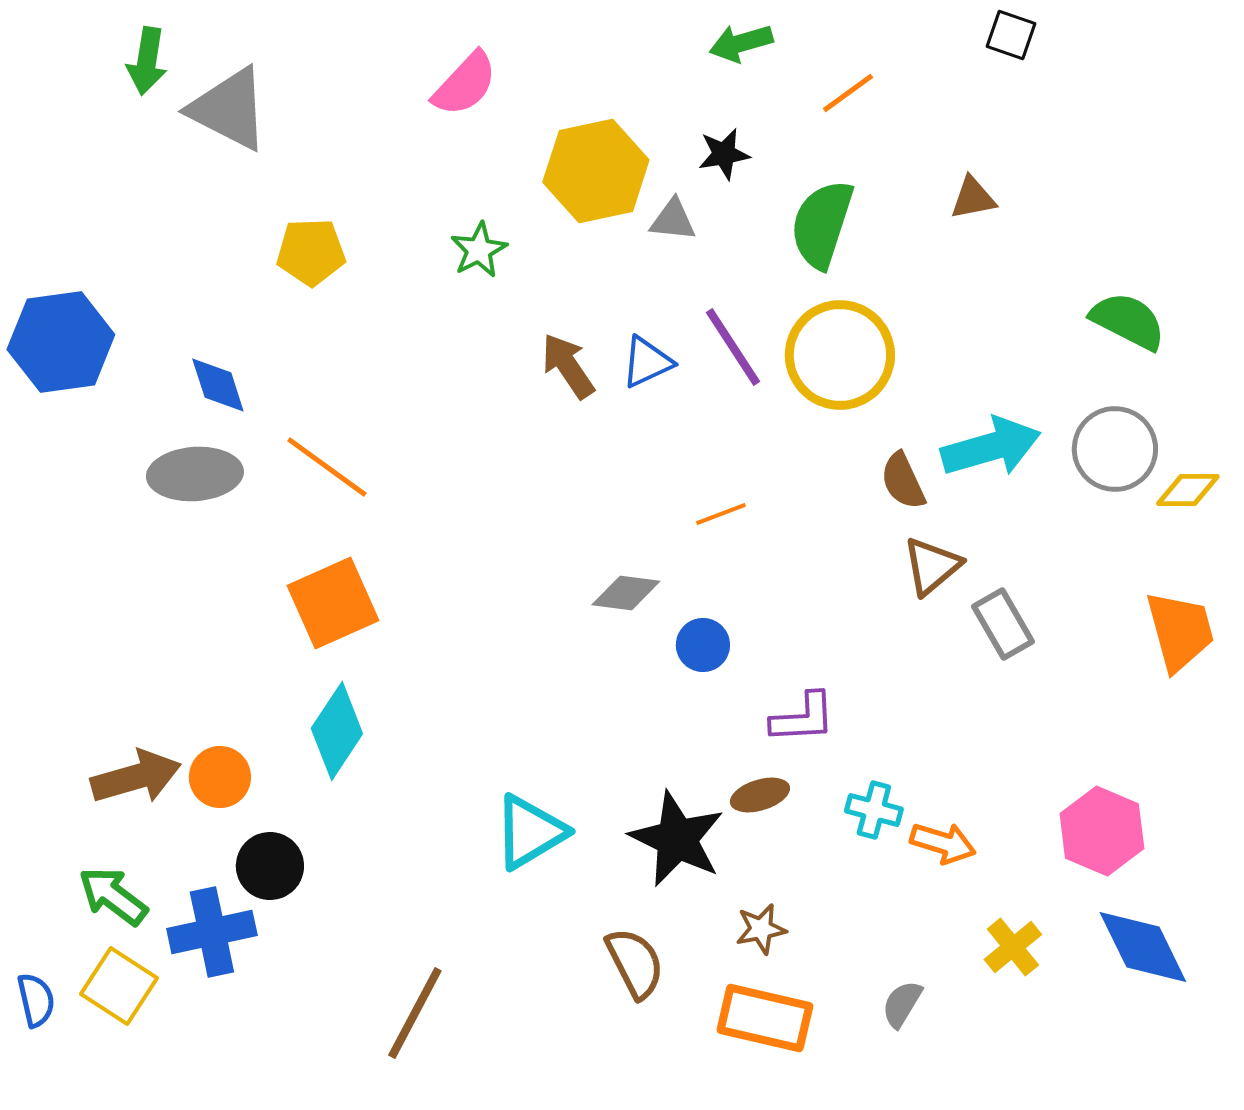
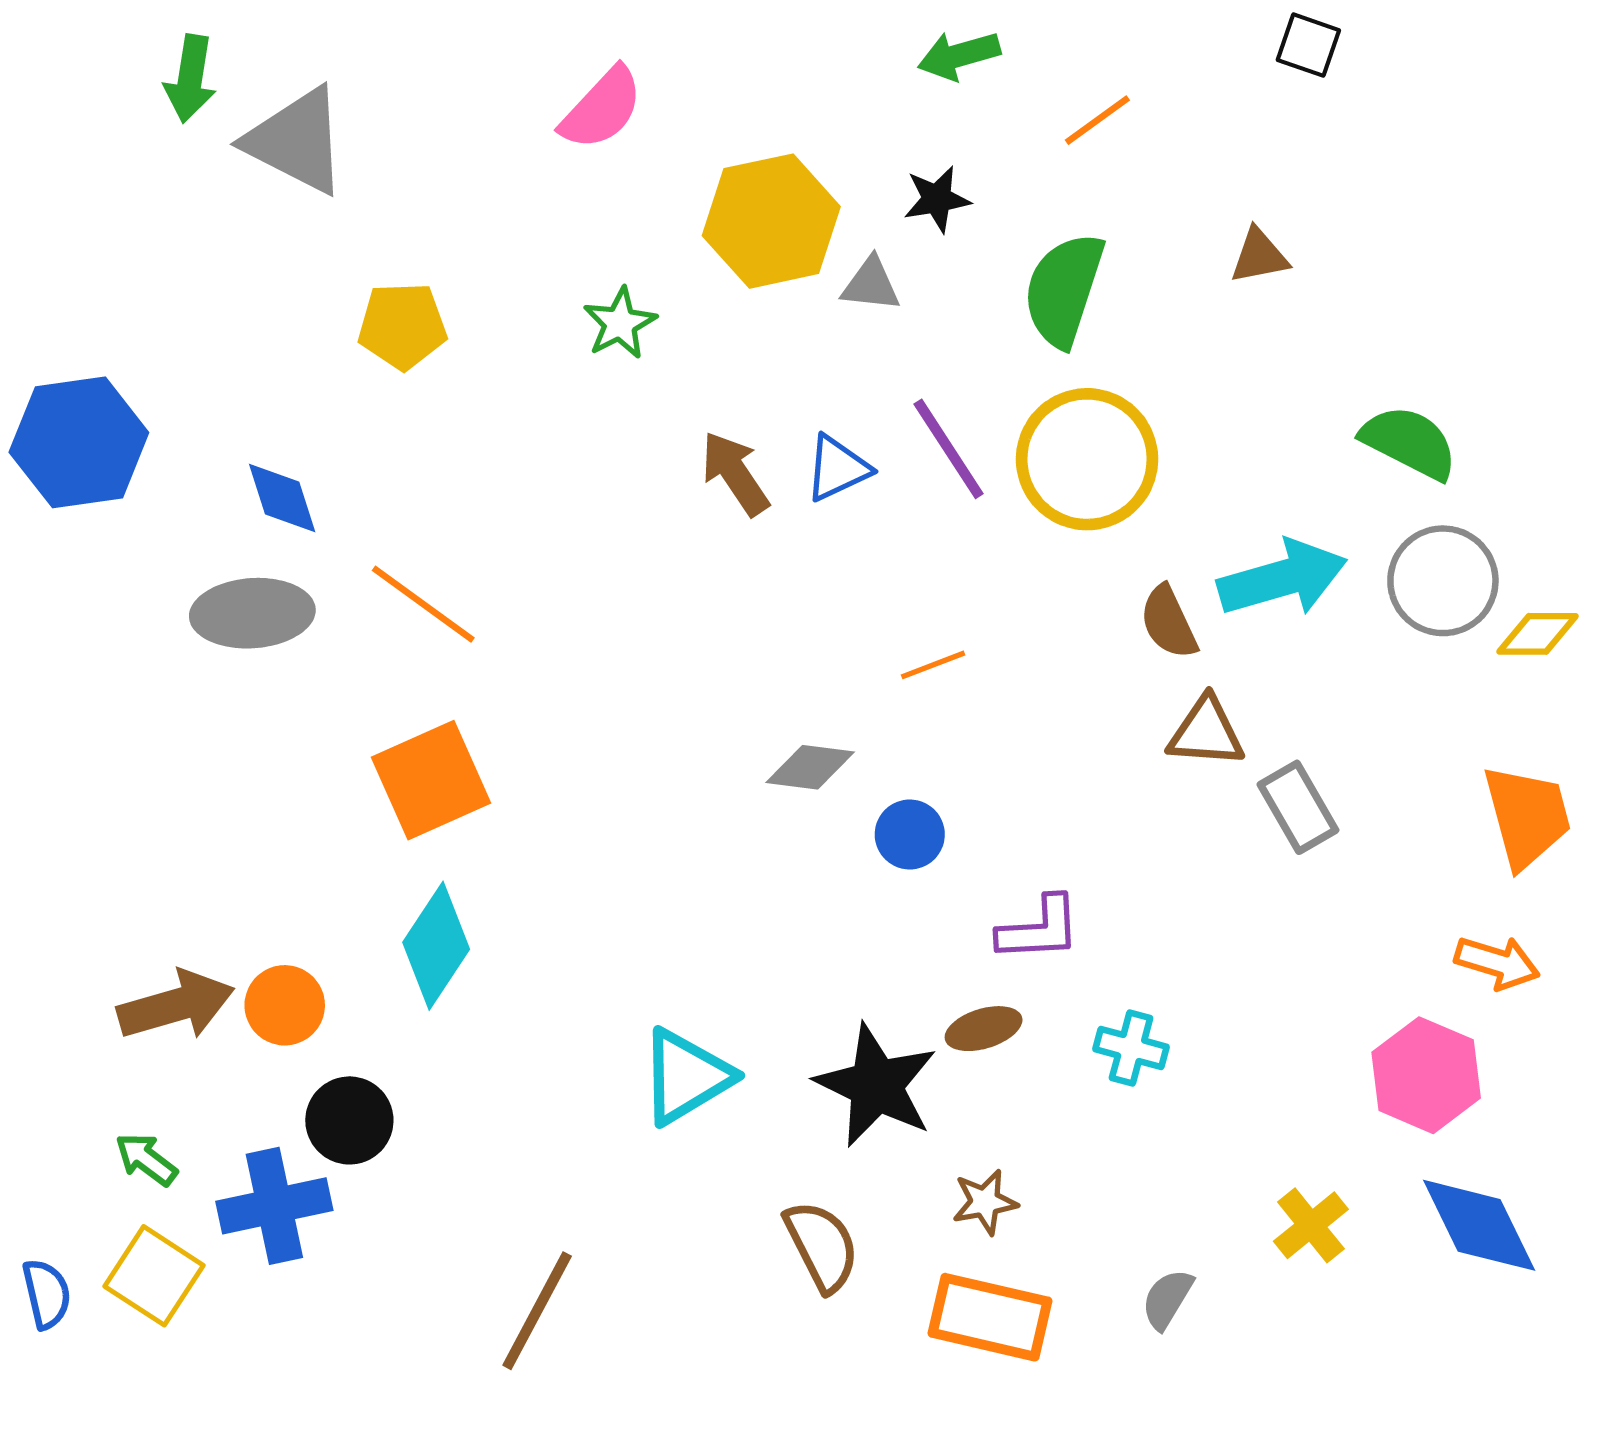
green semicircle: (1128, 321) -> (1409, 442), moved
brown triangle: (932, 566) -> (1206, 732), turned 44
orange arrow: (943, 843) -> (1497, 963), moved
green arrow: (113, 896) -> (146, 1159), size x0.7

